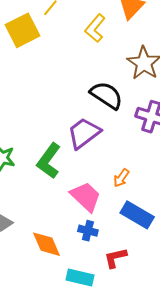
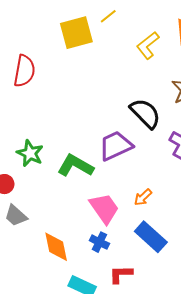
green L-shape: (49, 161) -> (75, 166), turned 72

